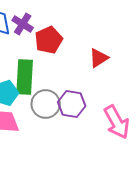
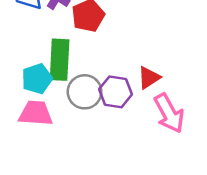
red triangle: (99, 58) -> (149, 78), moved

